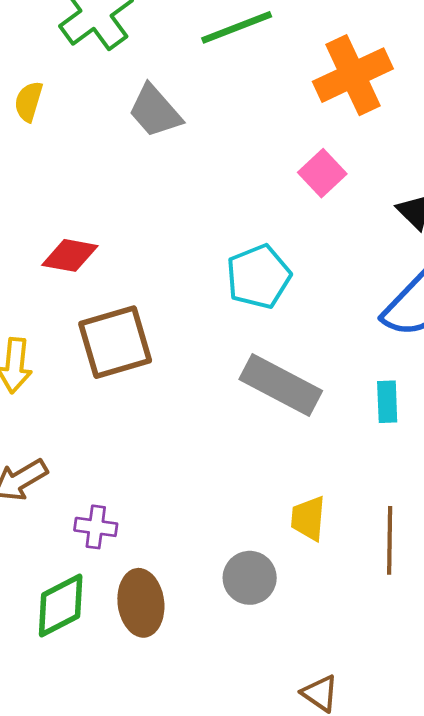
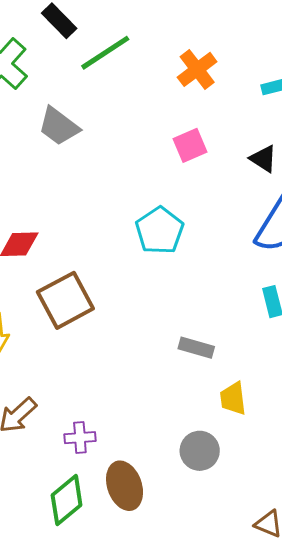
orange cross: (353, 75) -> (197, 69), size x0.7
pink square: (322, 173) -> (190, 145), turned 32
gray rectangle: (281, 385) -> (196, 348), moved, size x0.6

